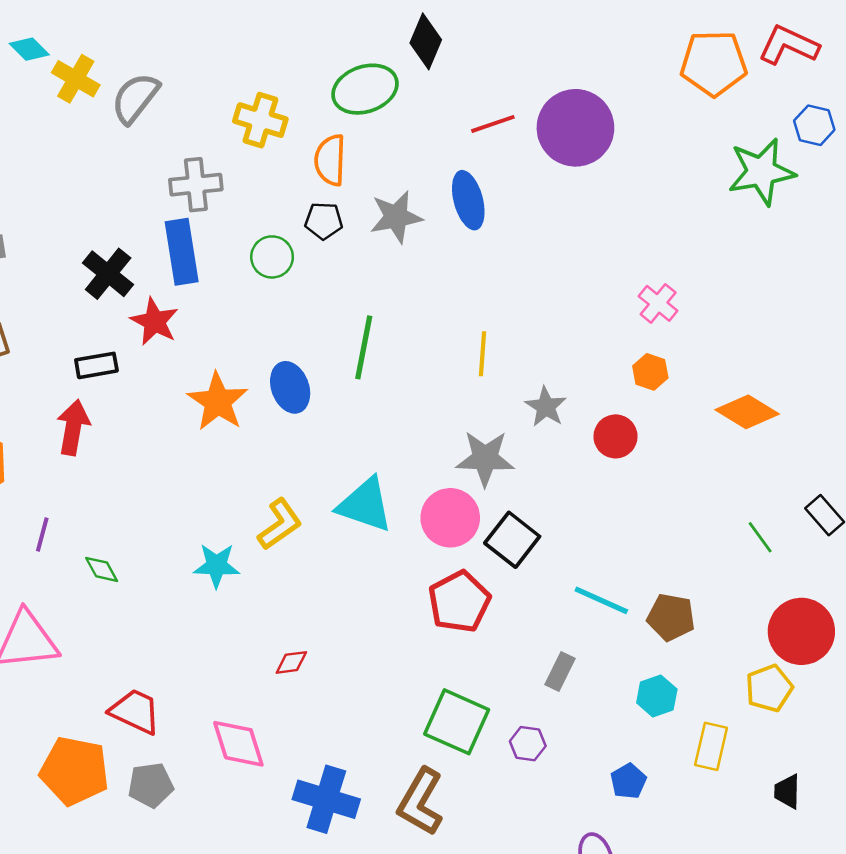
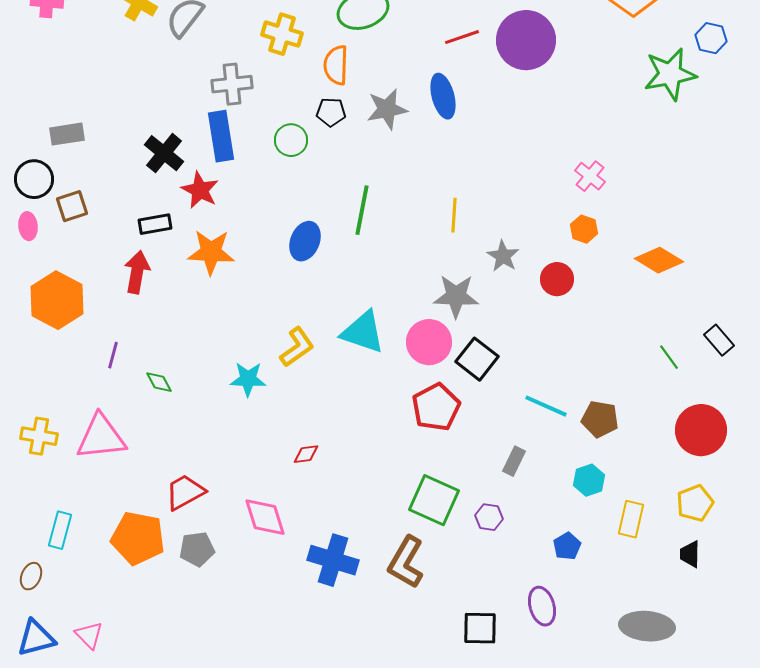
blue ellipse: (290, 387) -> (305, 241), turned 42
orange star: (218, 402) -> (211, 252), moved, turned -30
yellow pentagon: (769, 688) -> (695, 503), moved
red trapezoid: (135, 711) -> (185, 492), turned -54

